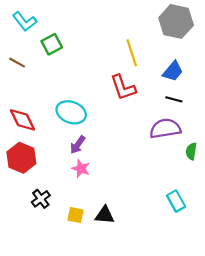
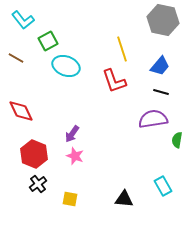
cyan ellipse: (71, 112) -> (66, 66), moved
red hexagon: (21, 158) -> (34, 154), moved
black triangle: (105, 215) -> (124, 199), moved

